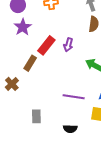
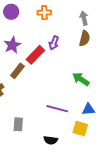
purple star: (23, 27) -> (12, 45), moved
purple arrow: (68, 45) -> (54, 43), moved

